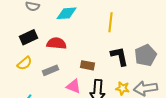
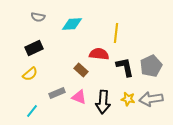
red semicircle: (56, 43) -> (99, 54), moved
brown rectangle: (88, 65) -> (81, 70), moved, turned 32
gray rectangle: (50, 70) -> (57, 93), moved

